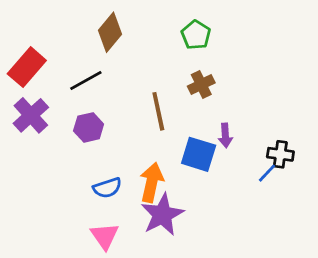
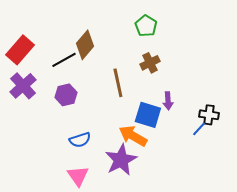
brown diamond: (110, 32) -> (85, 45), moved
orange arrow: (152, 182) -> (133, 136), moved, turned -72

